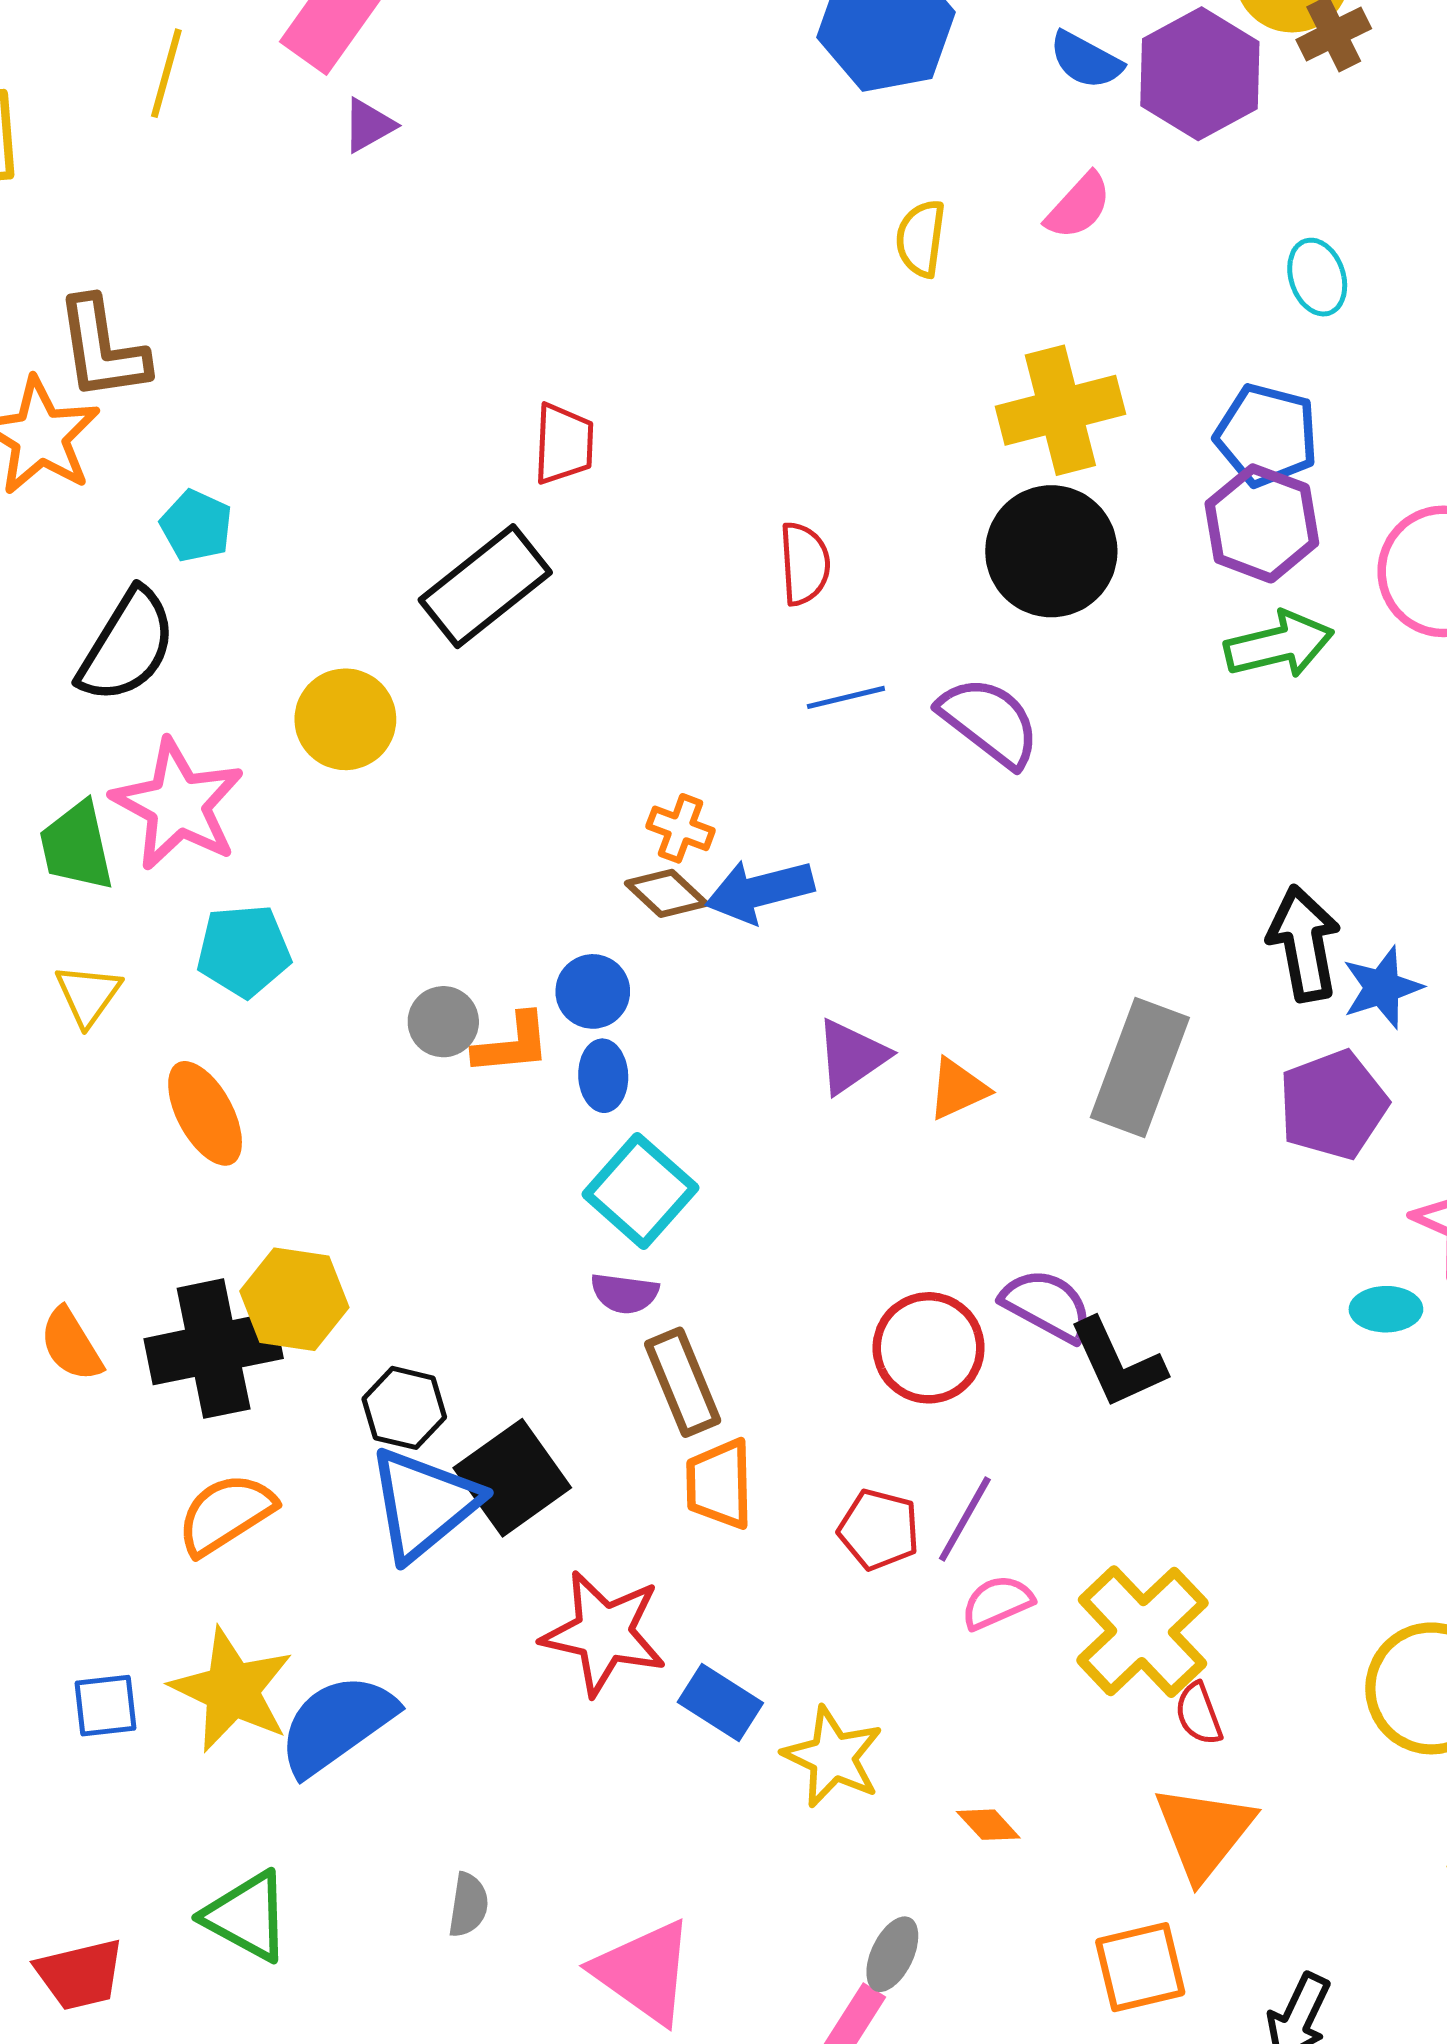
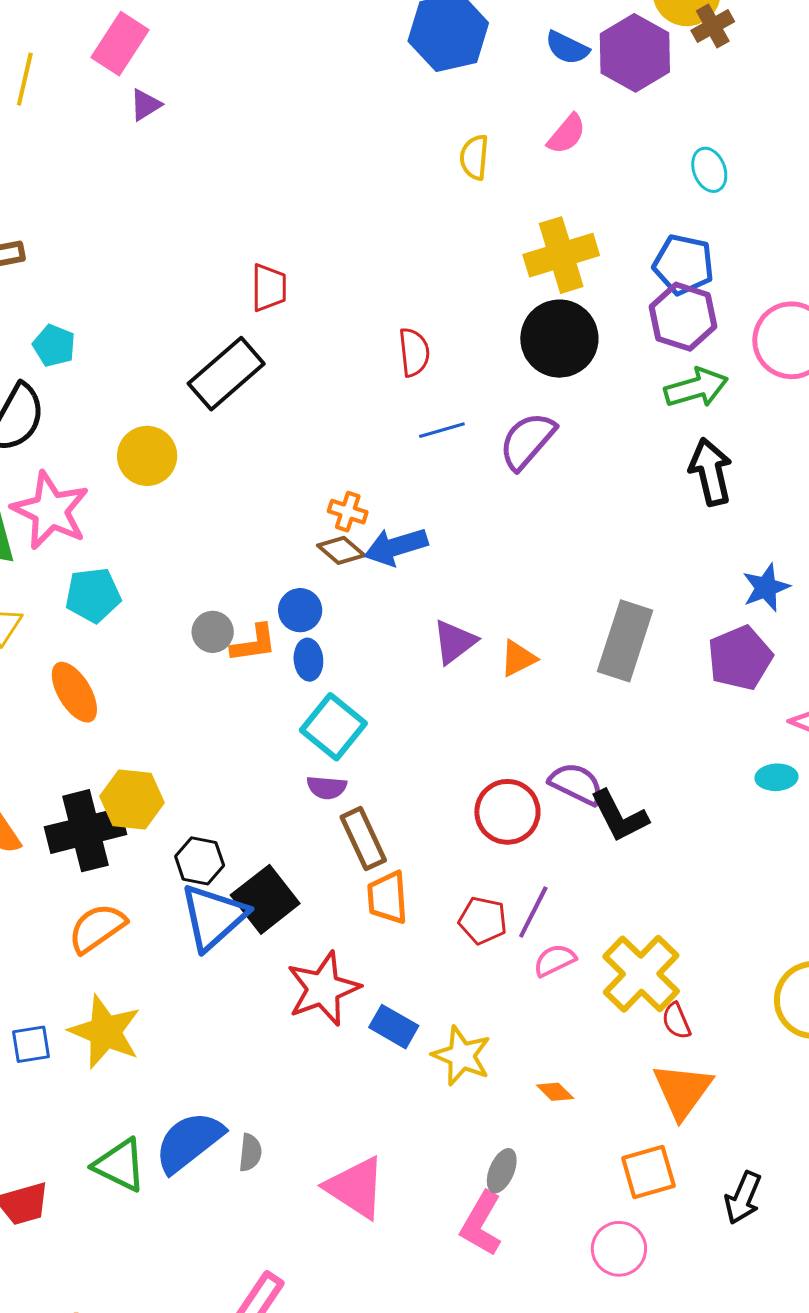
purple semicircle: (989, 722) -> (527, 441), turned -84
black arrow: (1304, 943) -> (711, 472), moved
red star: (604, 1633) -> (323, 989), turned -30
blue semicircle: (337, 1724) -> (189, 1142), moved

